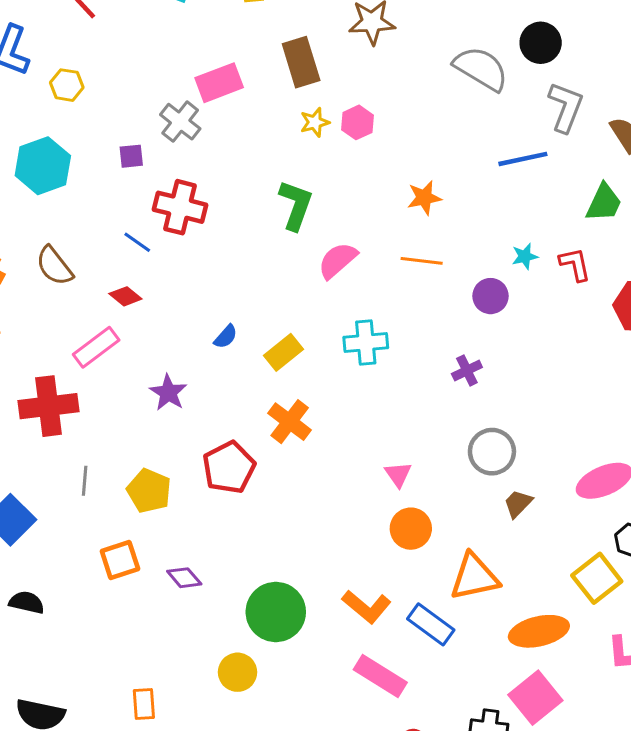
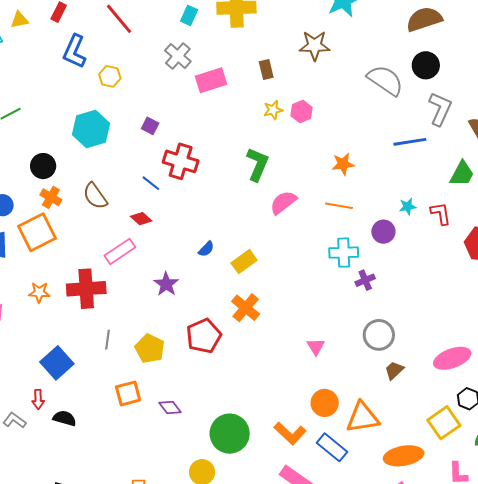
brown rectangle: (301, 62) -> (266, 70), size x0.6
gray cross: (180, 122) -> (178, 56), moved
purple square: (131, 156) -> (150, 126), turned 30
cyan cross: (366, 342) -> (344, 253), moved
orange circle: (411, 529) -> (325, 403), moved

